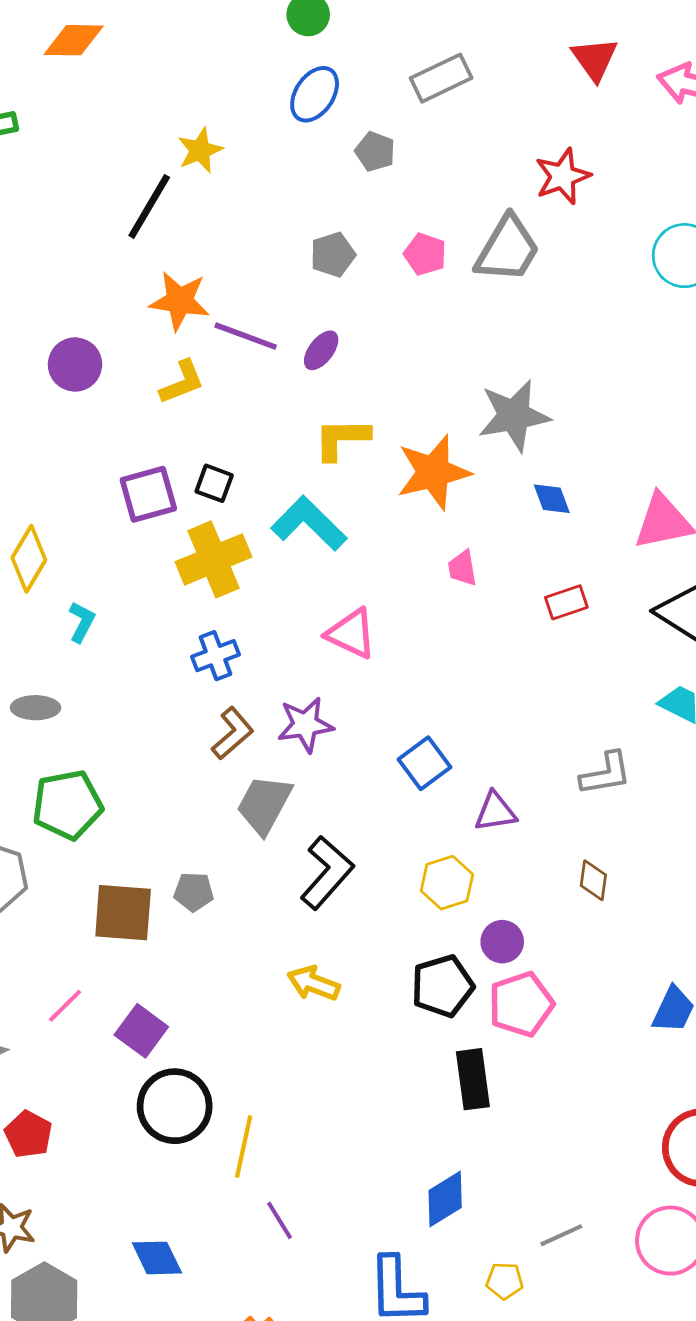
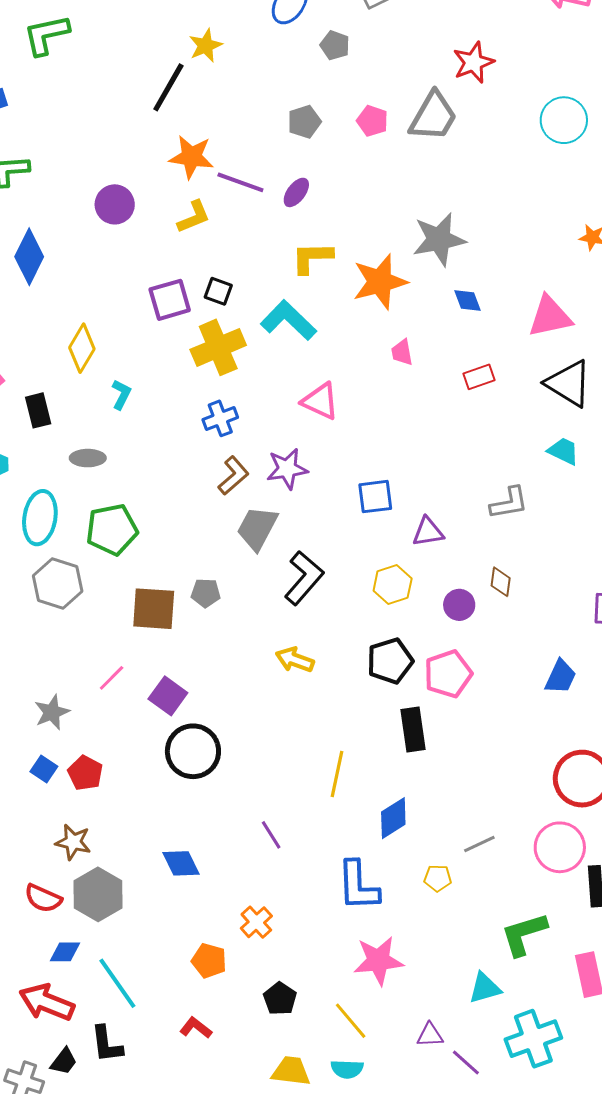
blue square: (424, 763) -> (375, 497), turned 30
purple circle: (502, 942) -> (459, 605), moved
yellow line: (244, 1147) -> (337, 774), moved

